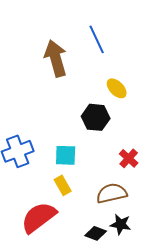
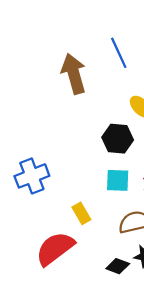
cyan square: (66, 155) -> (118, 180), moved

